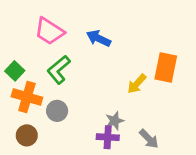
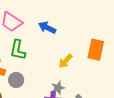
green L-shape: (59, 70) -> (18, 50), turned -40
yellow arrow: (137, 84) -> (66, 61), moved

